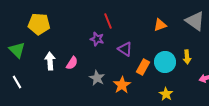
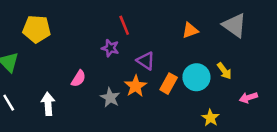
yellow arrow: (187, 57) -> (224, 71), turned -32
white arrow: (50, 61) -> (48, 104), moved
orange star: (122, 85) -> (136, 86), moved
yellow star: (166, 94) -> (210, 118), moved

